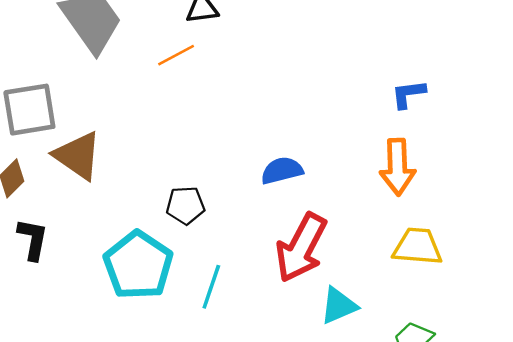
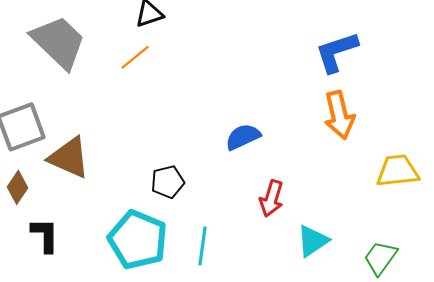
blue L-shape: (408, 94) -> (337, 52), size x1.5
yellow trapezoid: (418, 247) -> (398, 171), moved
red arrow: (301, 248) -> (272, 198), size x0.6

